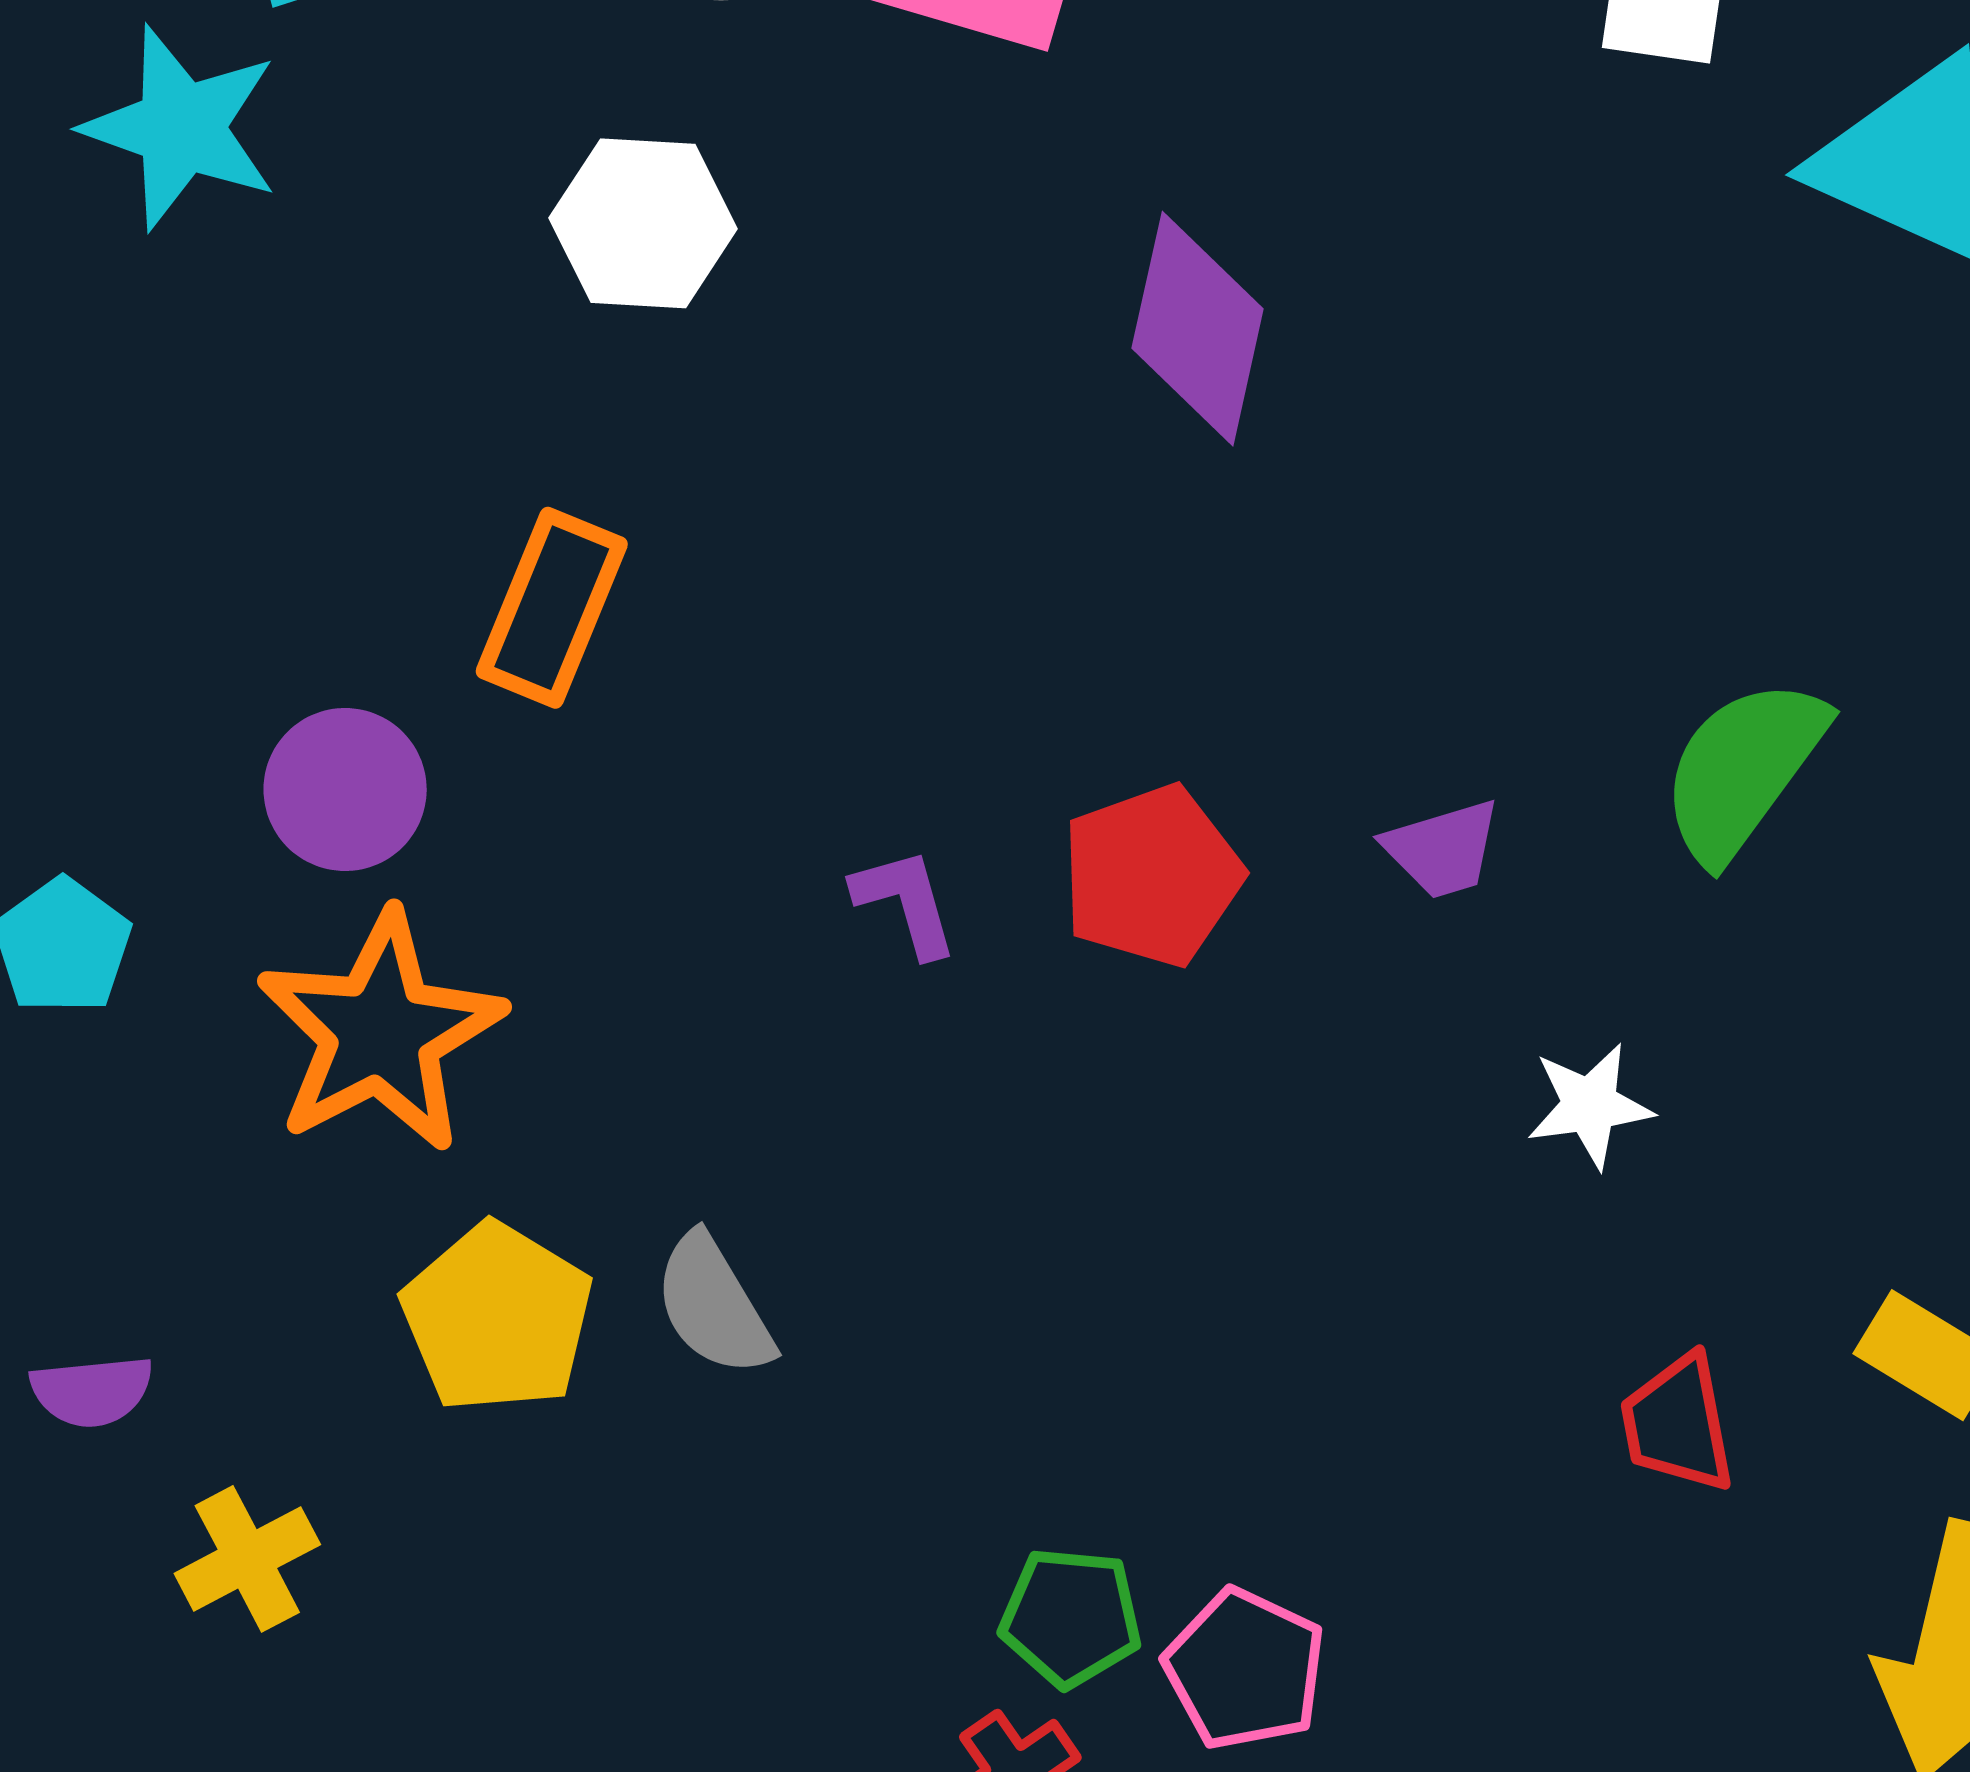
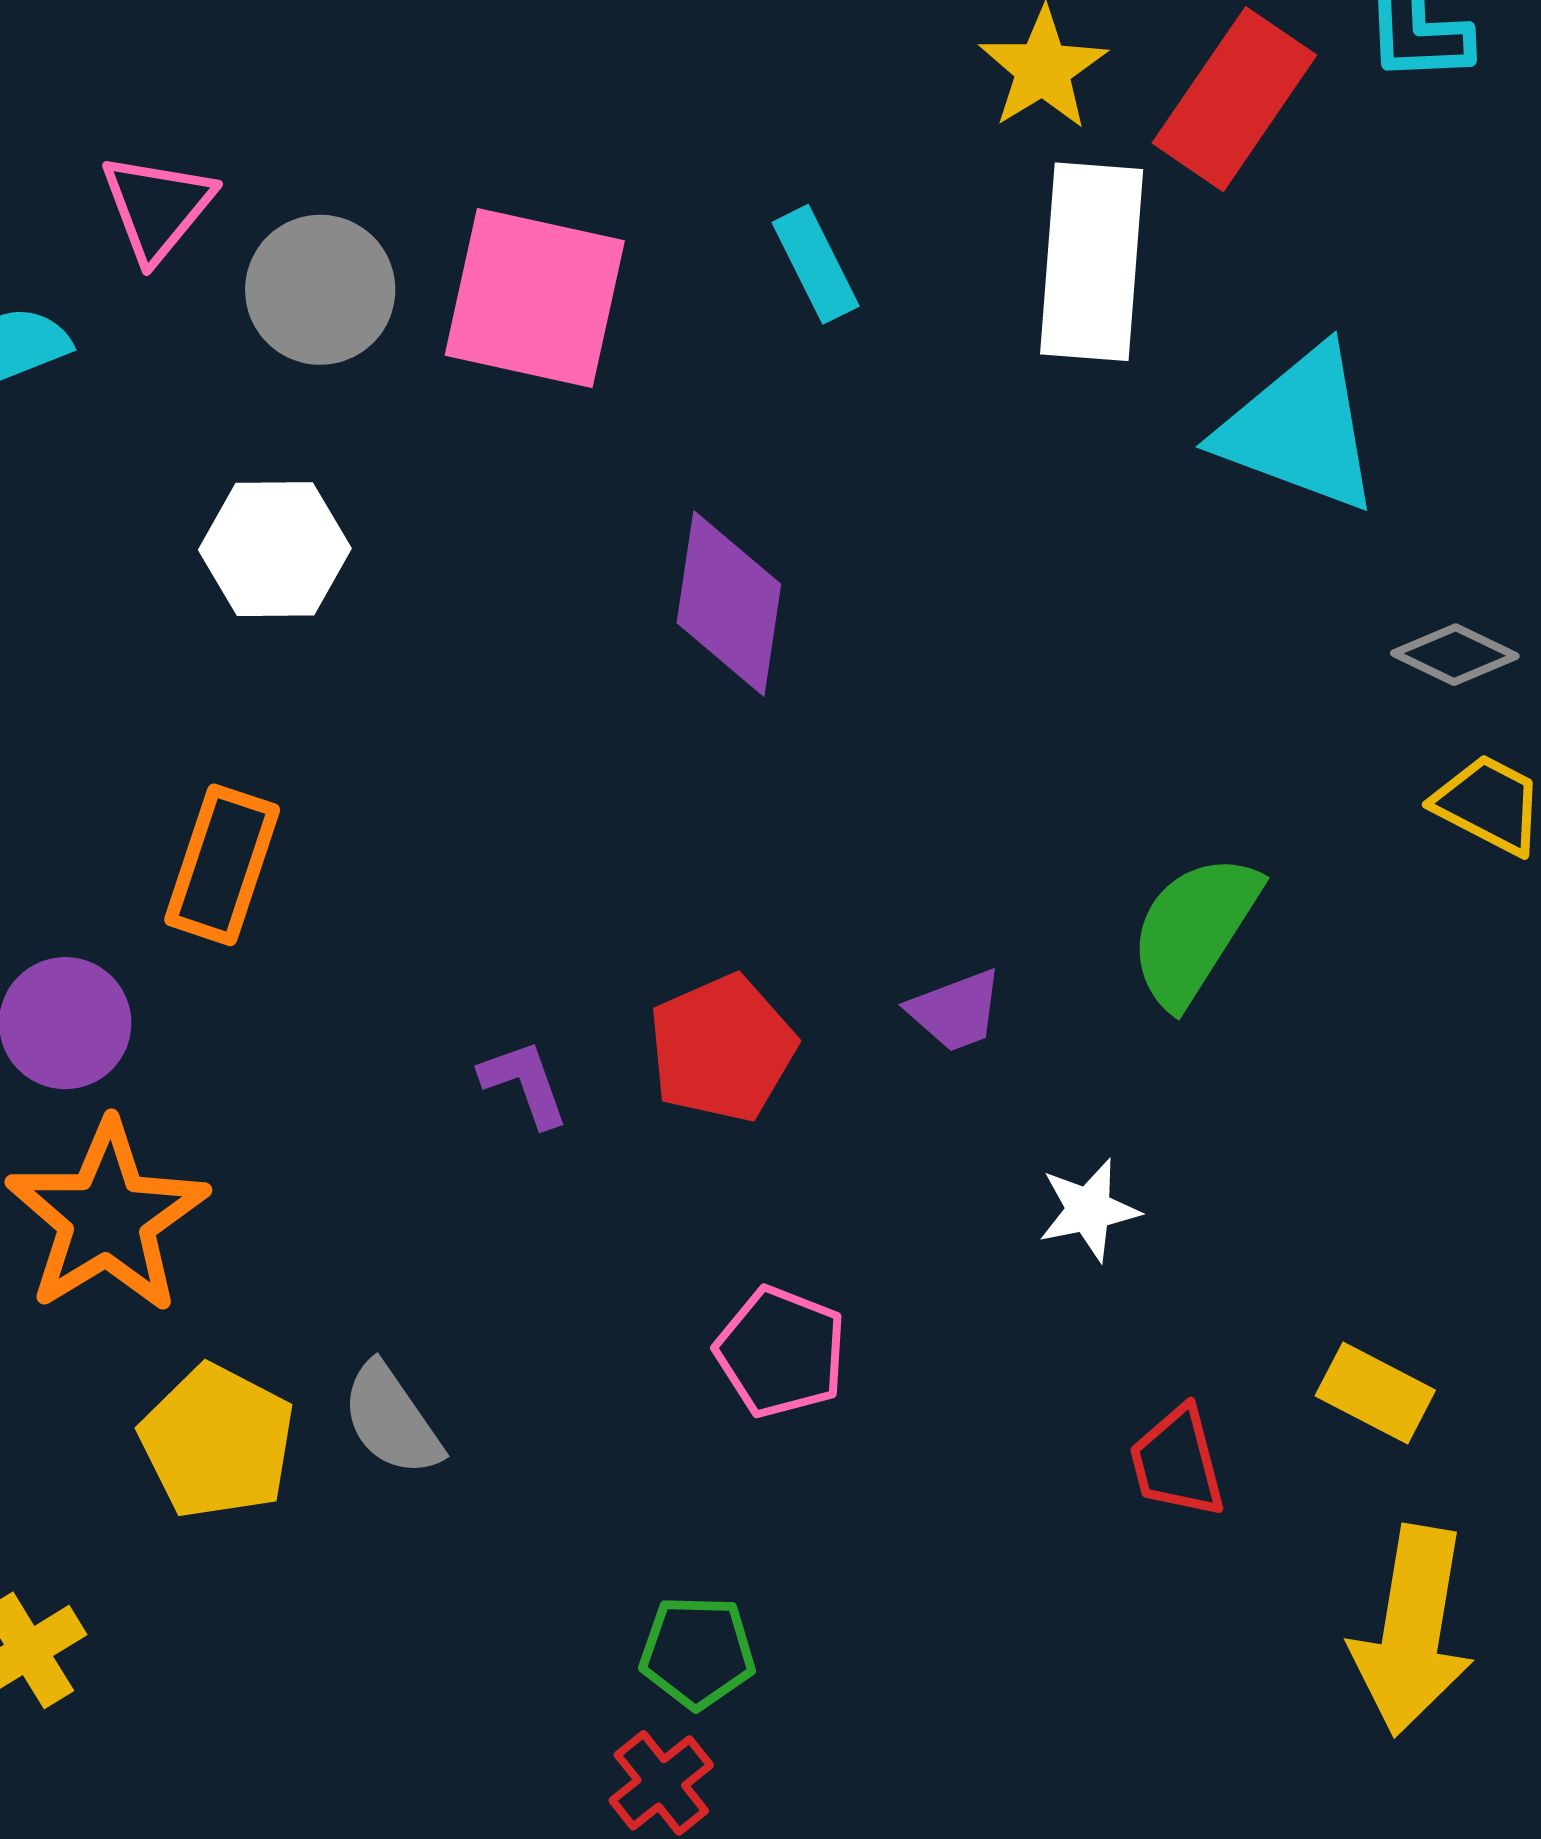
pink pentagon: (1245, 1669) -> (781, 1352), moved

